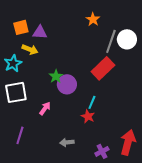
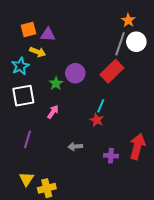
orange star: (93, 19) -> (128, 20), moved
green star: (56, 76) -> (56, 83), moved
purple circle: (67, 84) -> (75, 73), moved
purple cross: (102, 151) -> (111, 156), turned 32

